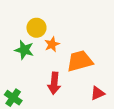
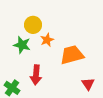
red arrow: (54, 83) -> (36, 75), moved
red triangle: (97, 93) -> (88, 84), turned -40

